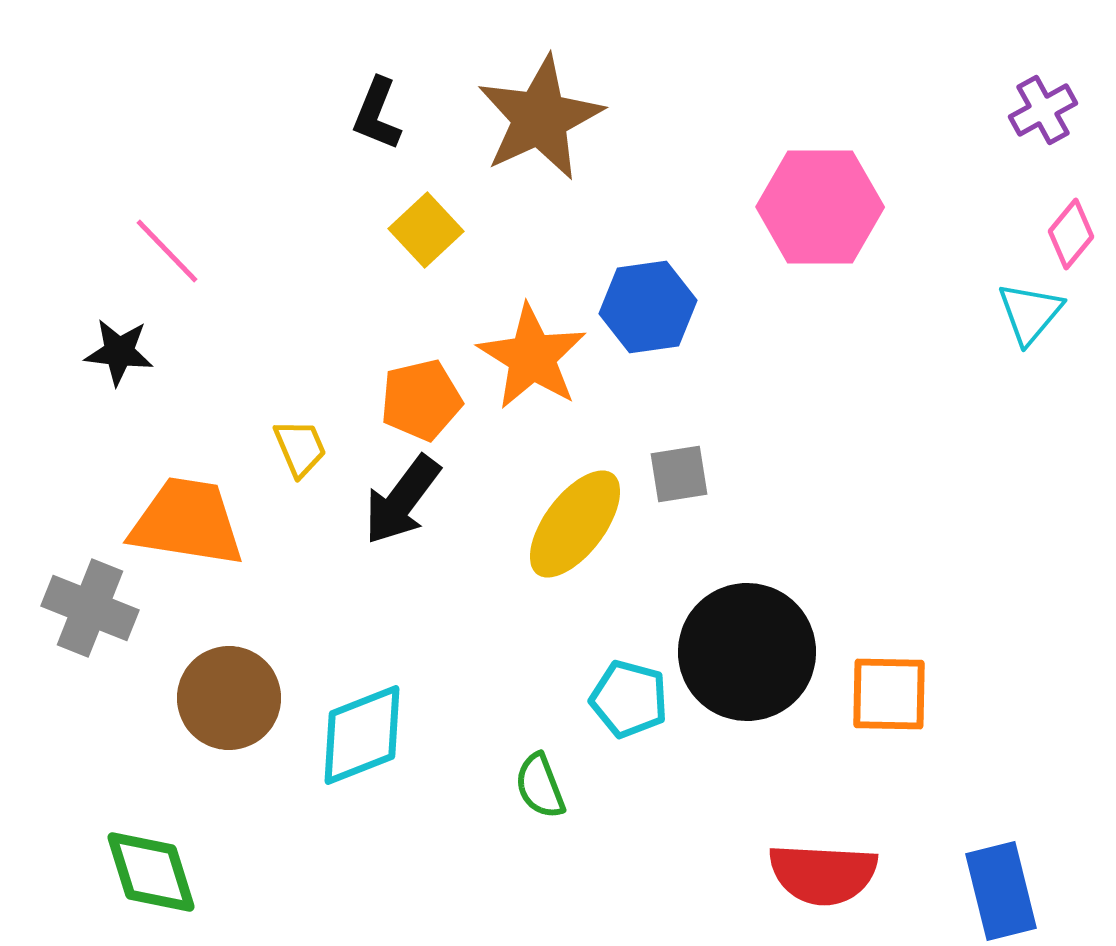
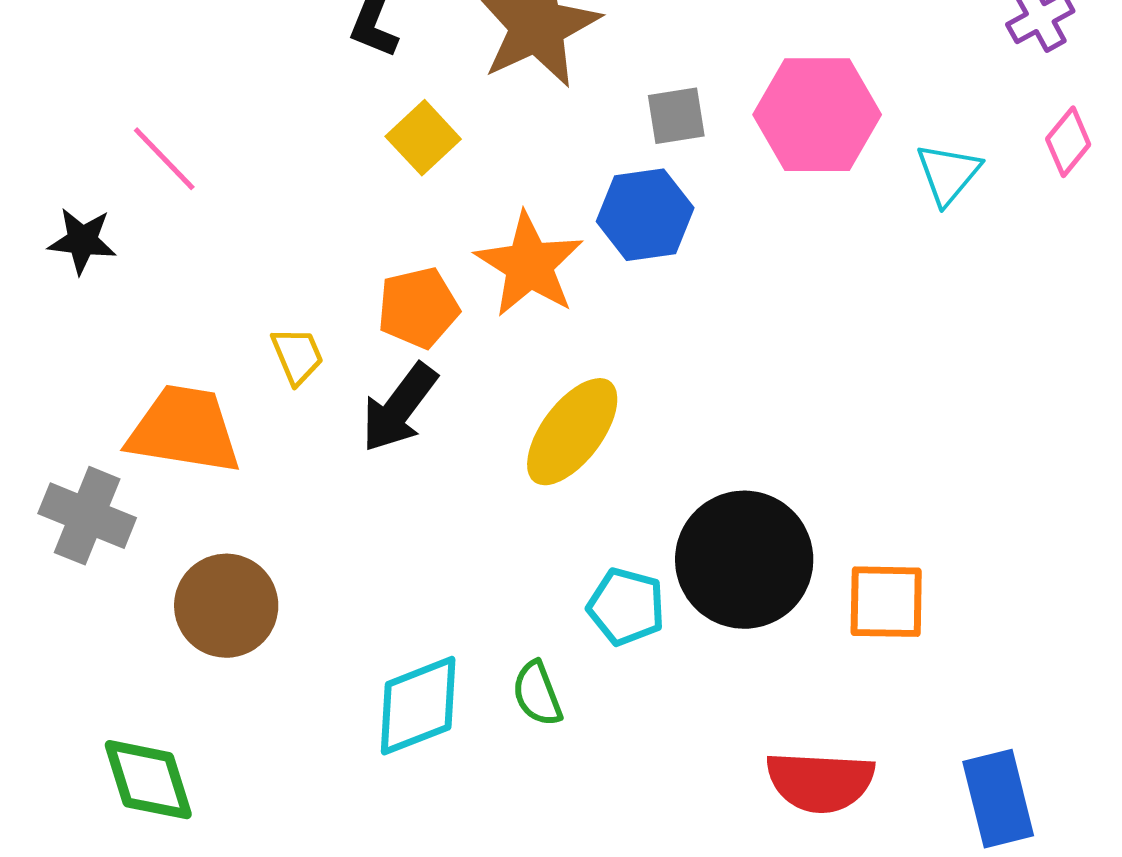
cyan triangle: (1030, 313) -> (948, 174), moved
black star: (119, 352) -> (82, 241), moved
gray square: (679, 474) -> (676, 116), moved
cyan diamond: (362, 735) -> (418, 706), moved

